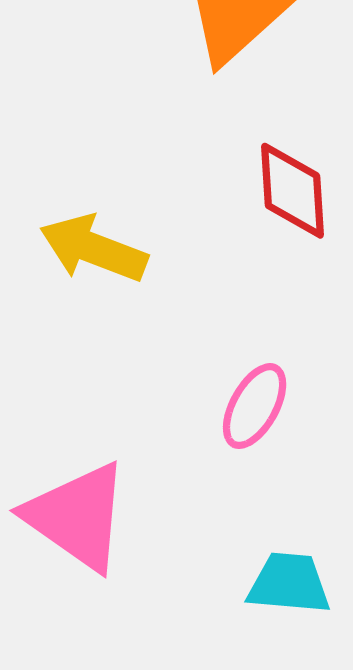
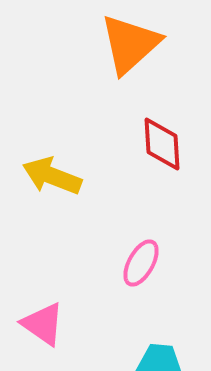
pink triangle: (77, 516) -> (43, 324), size x0.7

